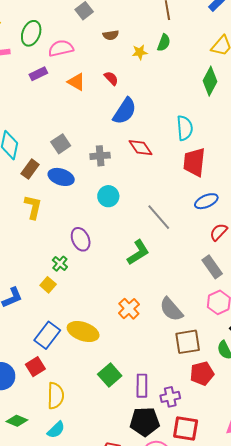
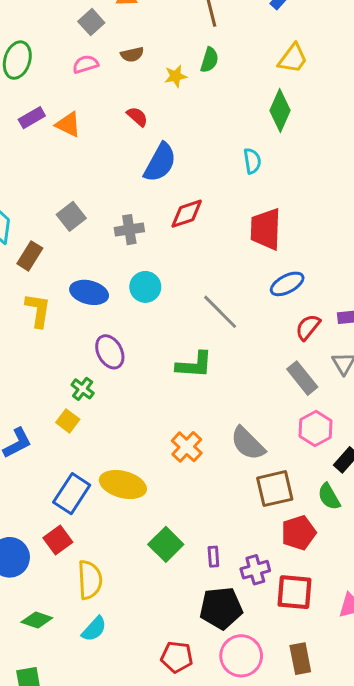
pink semicircle: (61, 48) -> (85, 64), moved, size x0.7
orange triangle: (76, 82) -> (68, 124), moved
cyan semicircle: (185, 128) -> (252, 161), moved, size x0.7
red diamond: (140, 148) -> (187, 214), turned -70
blue ellipse: (61, 177) -> (89, 292), moved
green L-shape: (138, 252) -> (194, 365), turned 40
purple rectangle: (142, 386) -> (213, 557), size x0.6
red square: (186, 428) -> (295, 592), moved

